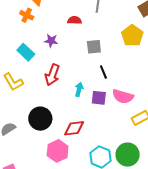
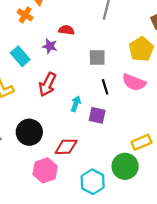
red semicircle: (75, 20) -> (66, 30), moved
pink semicircle: (123, 96) -> (134, 82), moved
green circle: (128, 155) -> (125, 166), moved

